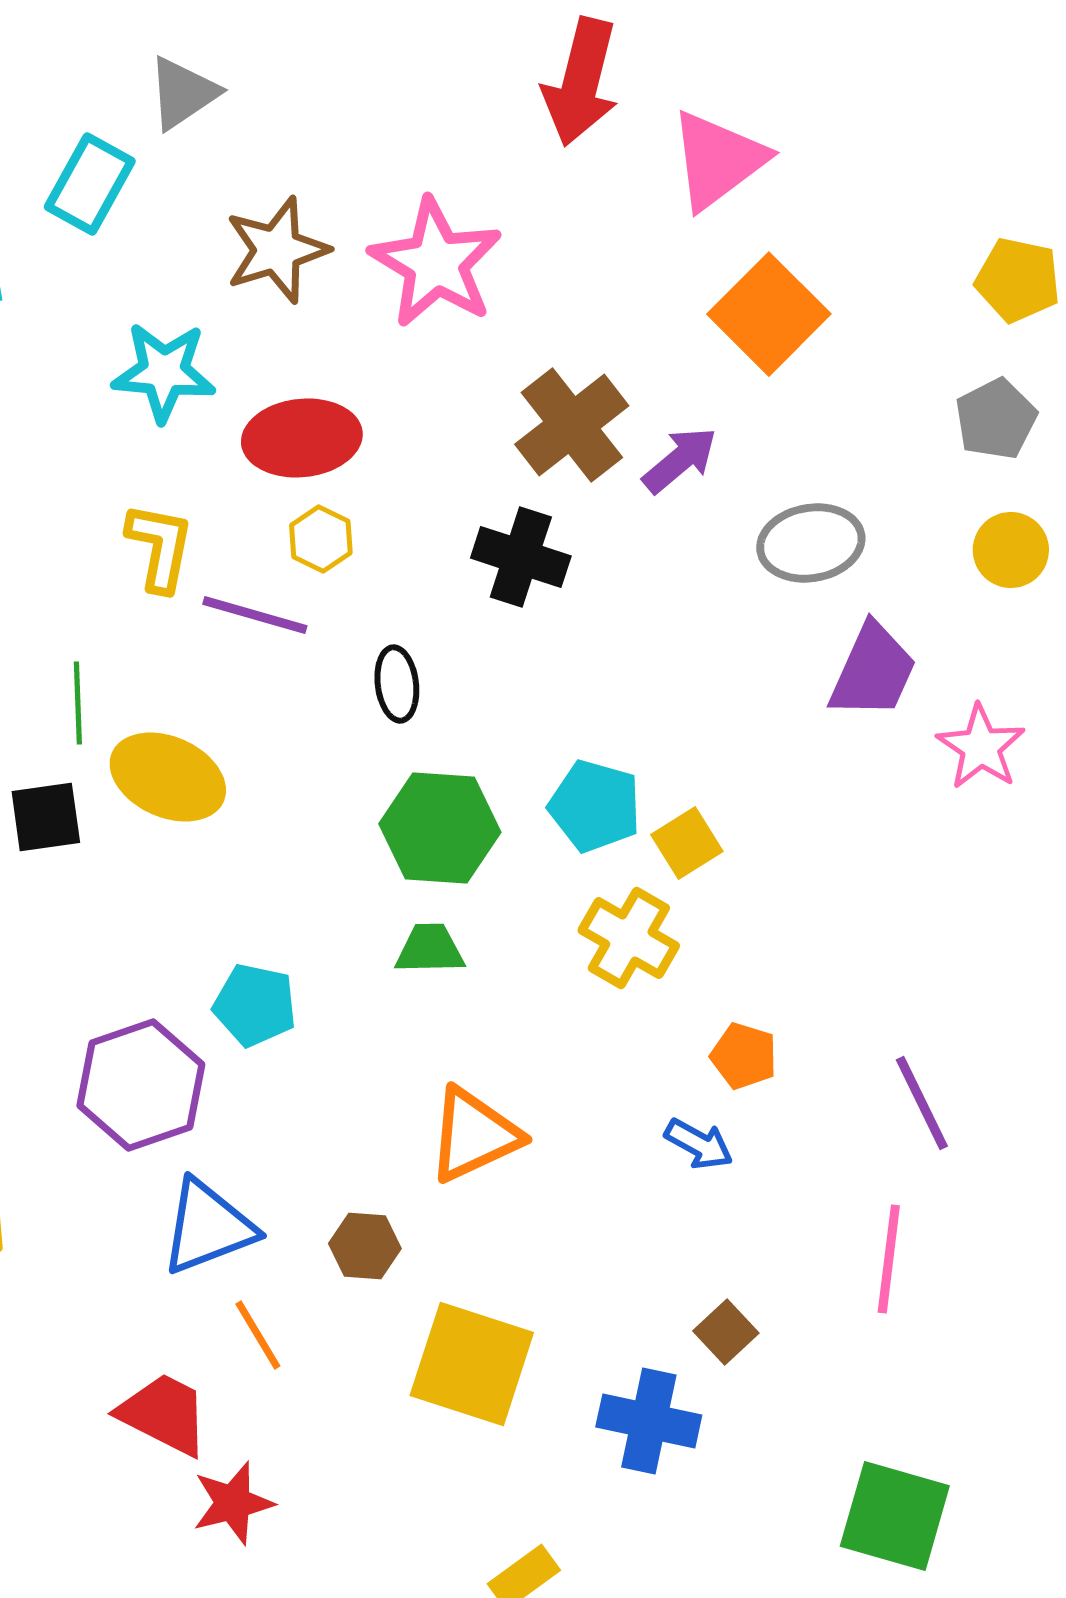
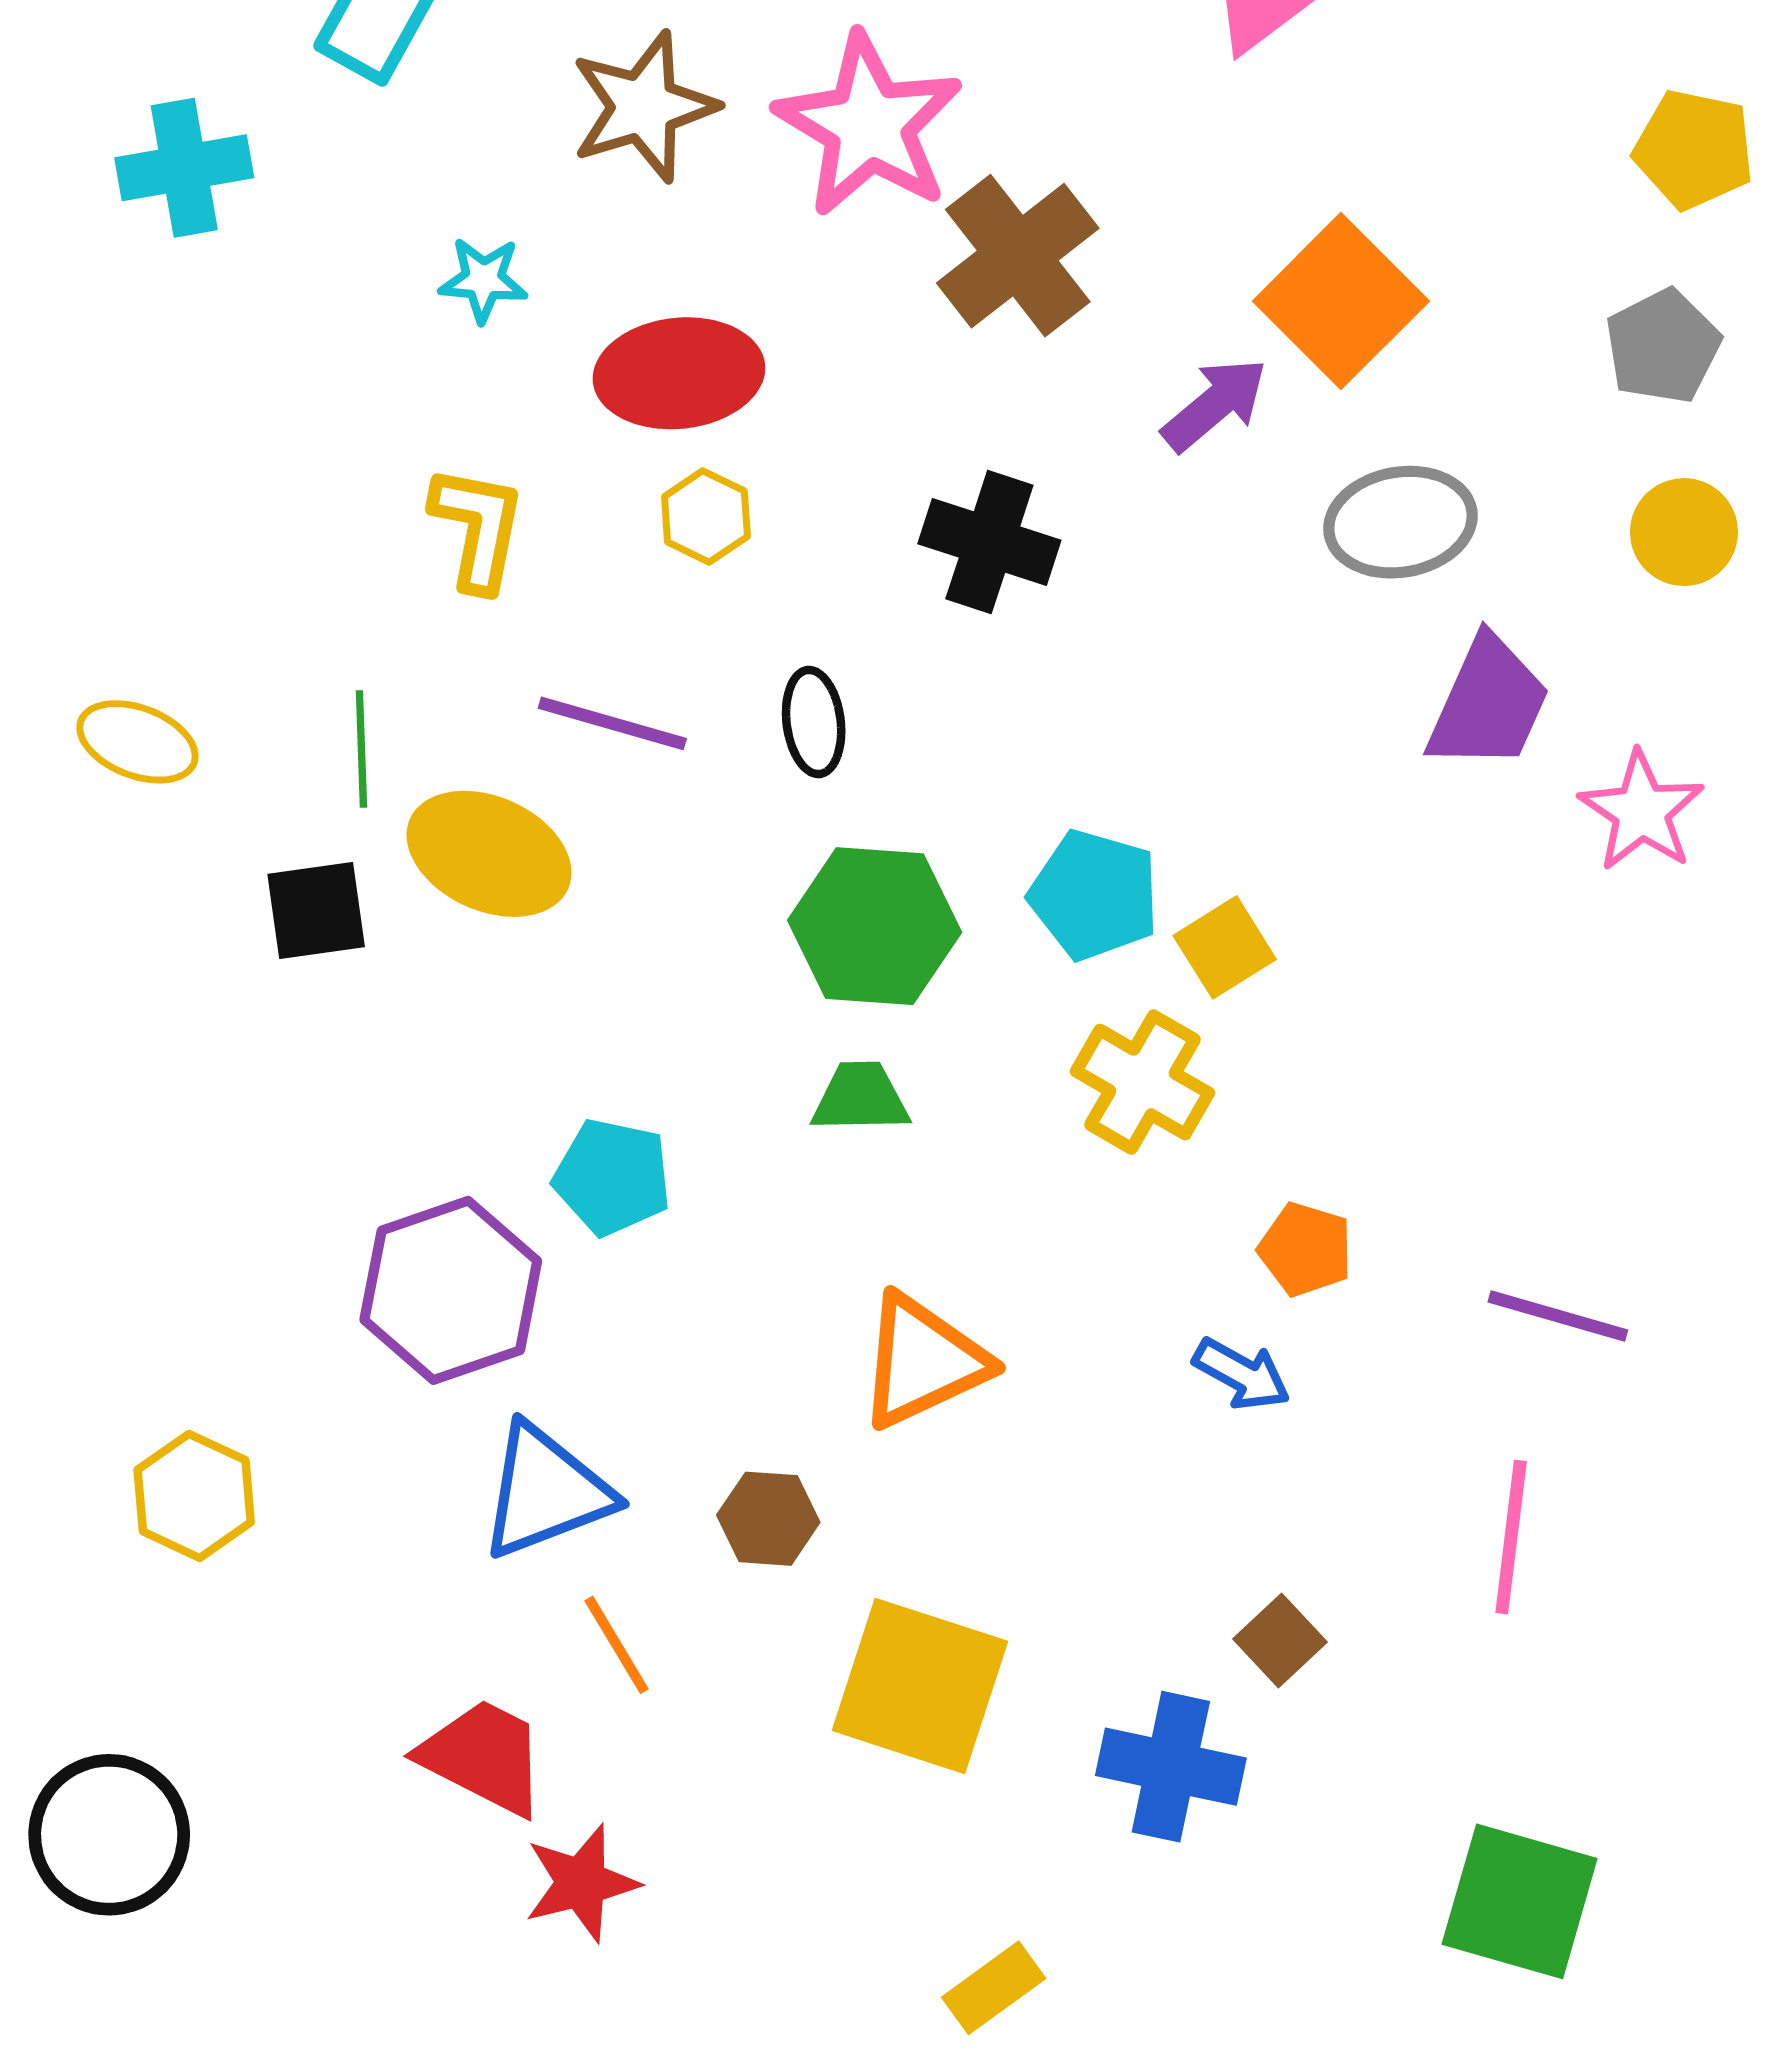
orange square: (769, 314) -> (1341, 301), moved
cyan star: (164, 372) -> (483, 280), size x0.6
brown cross: (572, 425) -> (1018, 256), moved
purple line: (255, 615) -> (612, 723), moved
purple line: (922, 1103) -> (1558, 1316), turned -48

